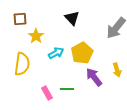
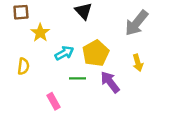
yellow semicircle: (22, 64) -> (23, 66), size x0.6
yellow arrow: (117, 70) -> (138, 63), moved
green line: (67, 89) -> (78, 78), moved

